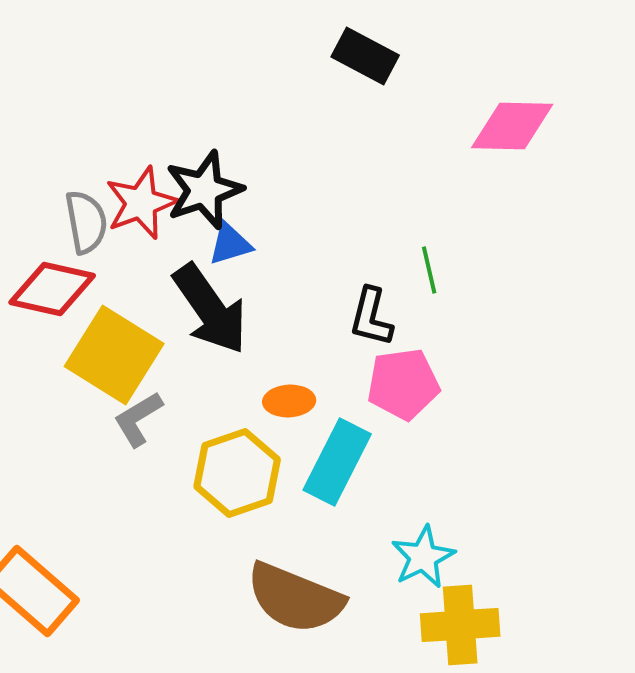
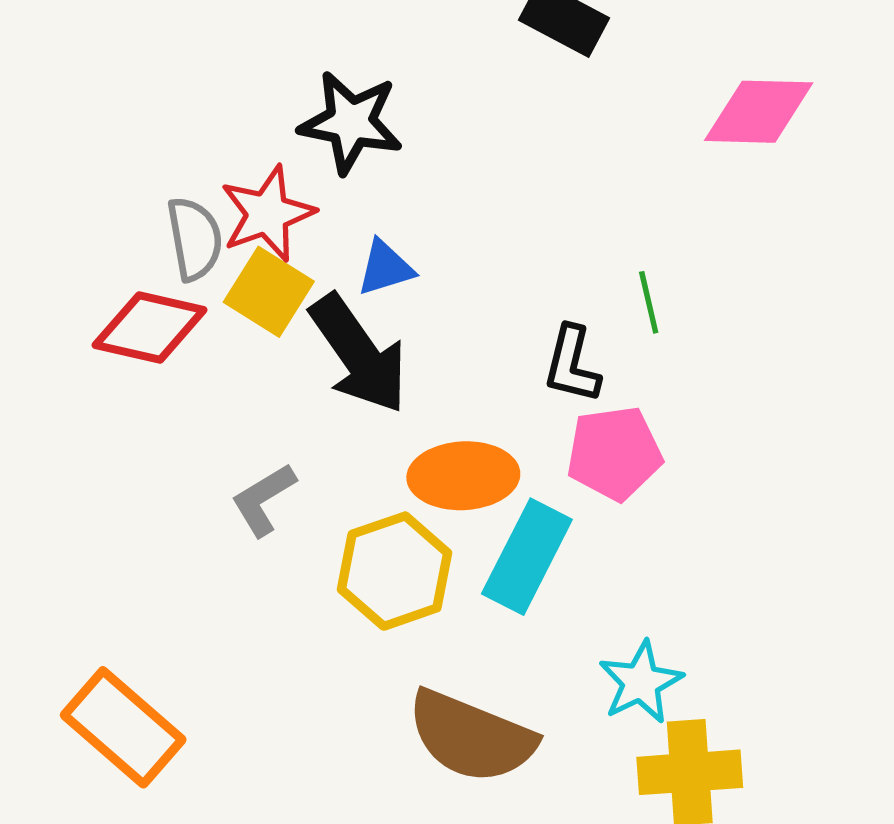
black star: (204, 190) -> (351, 122), moved, turned 30
yellow square: (114, 355) -> (269, 292), moved, size x0.7
orange ellipse: (289, 401) -> (463, 476), size x1.6

